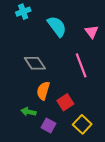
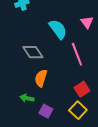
cyan semicircle: (57, 26) -> (58, 29), moved
red square: (65, 102) -> (82, 89), moved

